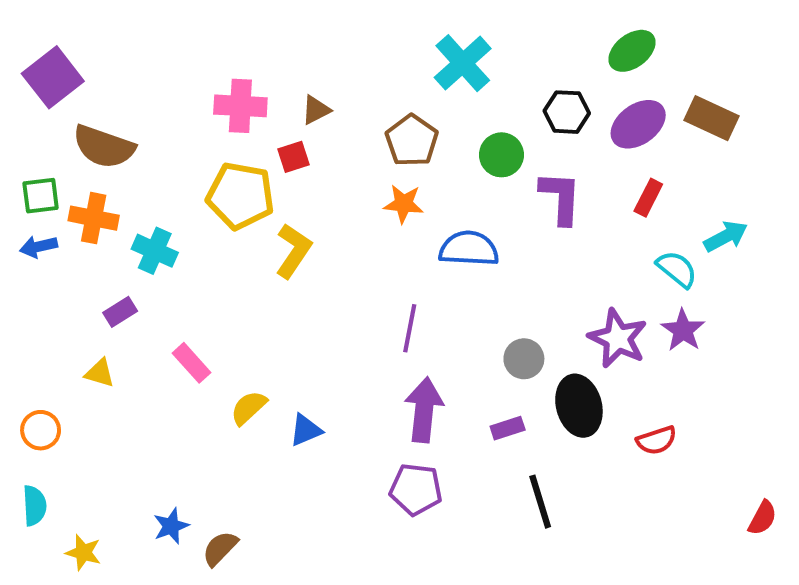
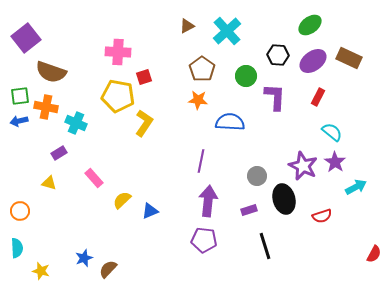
brown triangle: (316, 110) -> (187, 26), moved
cyan arrow: (726, 236) -> (356, 187), moved

